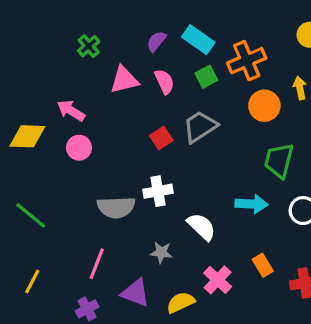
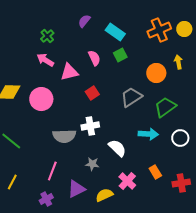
purple semicircle: (156, 41) -> (84, 21), moved
orange cross: (247, 61) -> (159, 30), moved
pink triangle: (124, 80) -> (69, 72), moved
pink arrow: (71, 111) -> (45, 60), moved
gray trapezoid: (200, 127) -> (131, 97), moved
pink circle: (79, 148) -> (41, 99), size x1.5
green trapezoid: (279, 161) -> (165, 107), turned 40
purple triangle: (135, 293) -> (76, 189), turned -48

